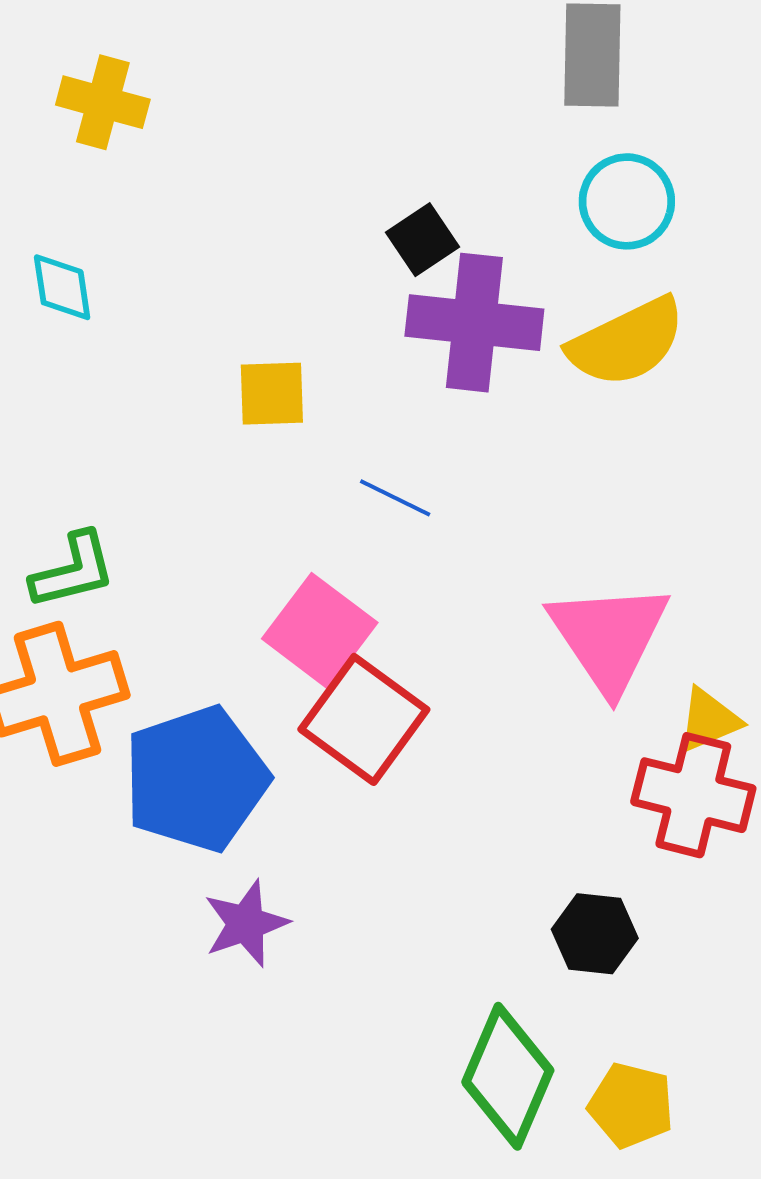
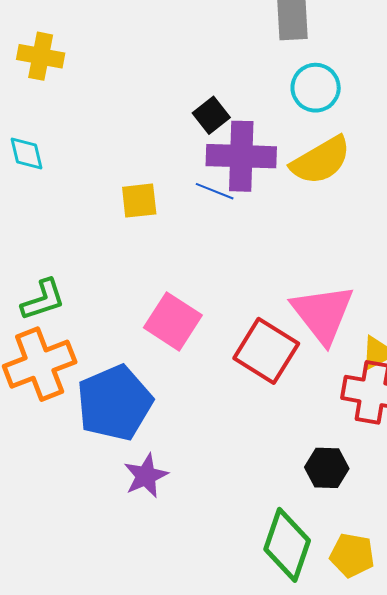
blue line: (395, 498) -> (215, 191), moved
red square: (364, 719) -> (266, 351), moved

